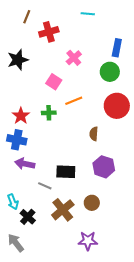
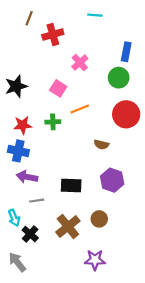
black star: (18, 60) -> (16, 86), moved
red star: (21, 116) -> (23, 125), turned 30
brown semicircle: (94, 134) -> (101, 145), turned -80
gray line: (45, 186) -> (37, 201), moved, turned -32

